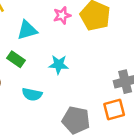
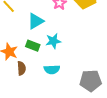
cyan star: (59, 65) -> (53, 41), moved

